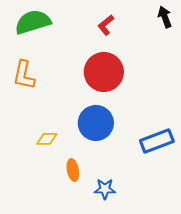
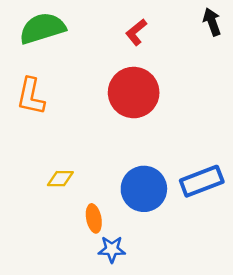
blue circle: (96, 123) -> (144, 189), moved
blue star: (105, 189) -> (112, 249), moved

